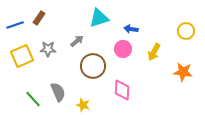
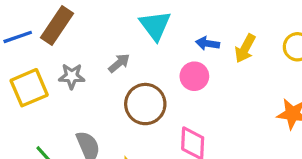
brown rectangle: (39, 18) -> (57, 26), size x1.6
cyan triangle: (99, 18) -> (155, 26), turned -50
yellow arrow: (154, 52) -> (245, 48), moved

